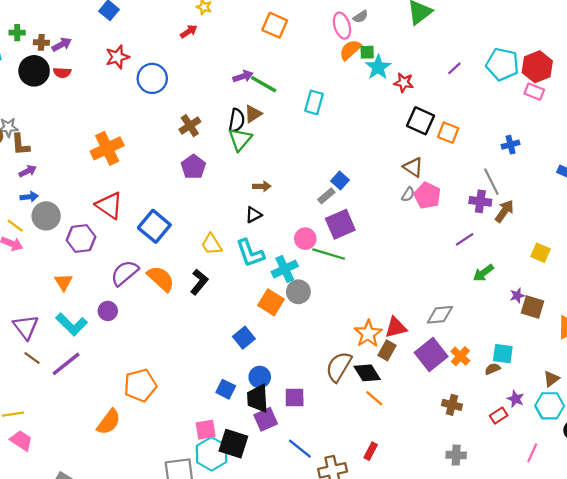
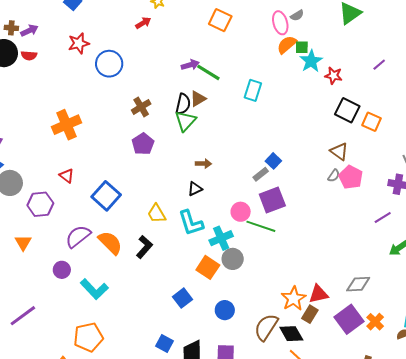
red triangle: (109, 205) -> (67, 176), size x0.6
cyan L-shape: (72, 324) -> (94, 289), moved
blue circle: (260, 377) -> (225, 310), moved

